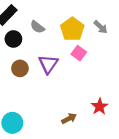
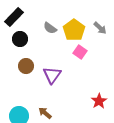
gray semicircle: (37, 27) -> (50, 28), moved
purple triangle: (48, 64) -> (52, 75), moved
brown arrow: (69, 119) -> (45, 113), moved, turned -112

